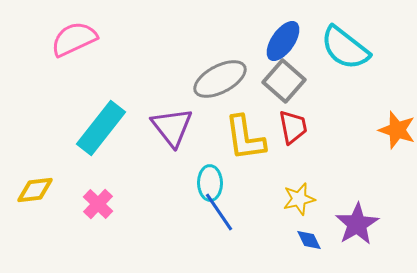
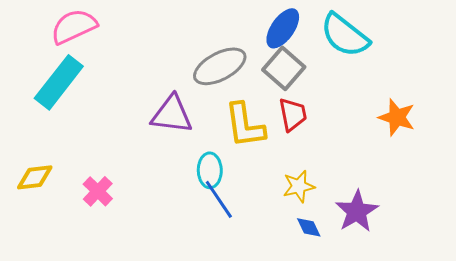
purple triangle: (172, 127) -> (172, 114), turned -45
cyan rectangle: (101, 128) -> (59, 82), moved

